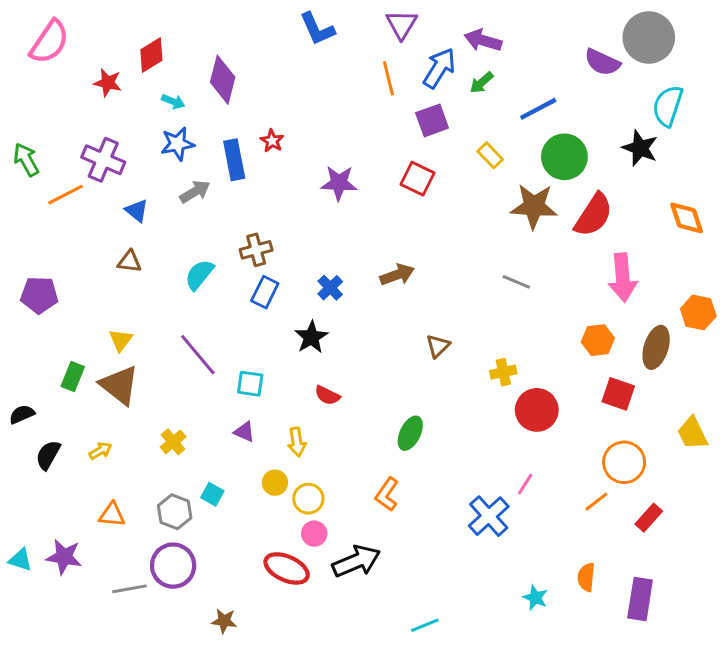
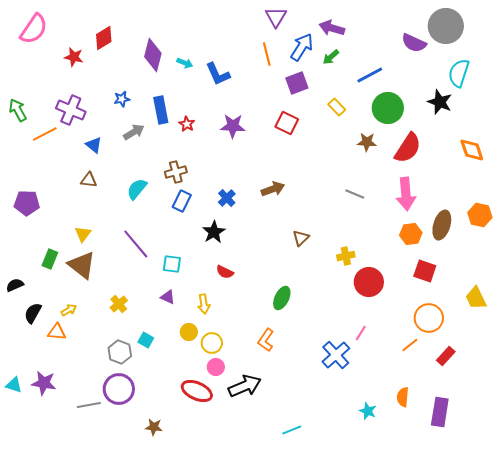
blue L-shape: (317, 29) -> (218, 74), moved
cyan arrow: (173, 102) -> (185, 63), moved
red star: (272, 141) -> (187, 124), moved
blue star: (177, 144) -> (122, 99), size x0.7
brown star: (534, 206) -> (367, 142), size x0.6
pink arrow: (623, 278) -> (406, 194), moved
brown ellipse: (656, 347) -> (442, 225), moved
orange triangle: (112, 515) -> (57, 332), moved

